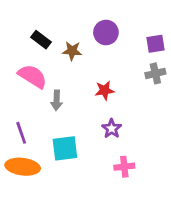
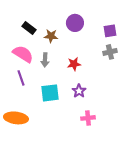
gray arrow: (57, 100) -> (45, 60), moved
purple line: (21, 133) -> (21, 78), moved
cyan square: (65, 148) -> (50, 93), moved

